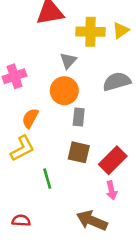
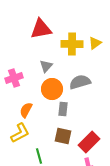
gray triangle: (68, 61) -> (46, 66), moved
gray semicircle: (117, 82) -> (80, 82), moved

